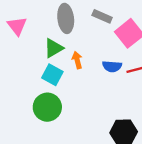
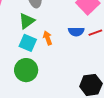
orange arrow: (77, 60) -> (48, 38), moved

